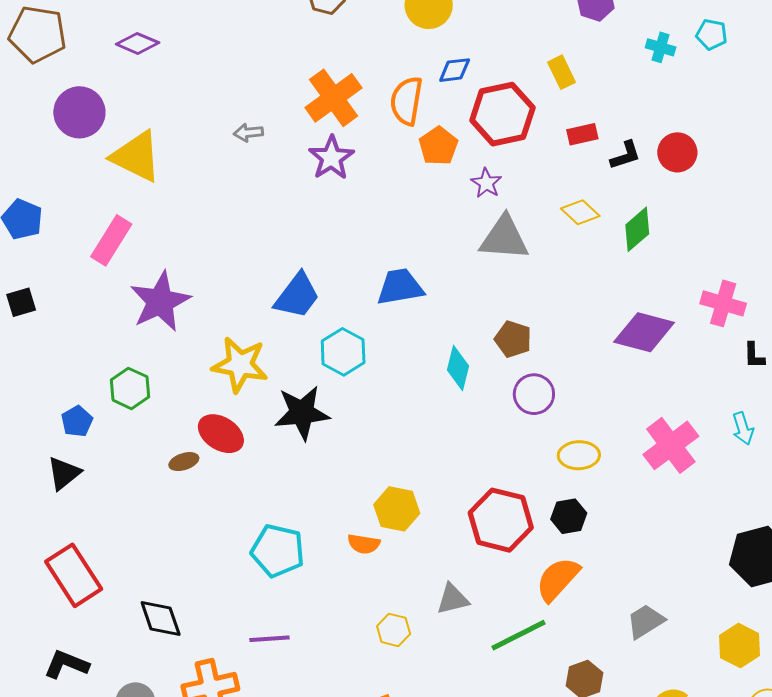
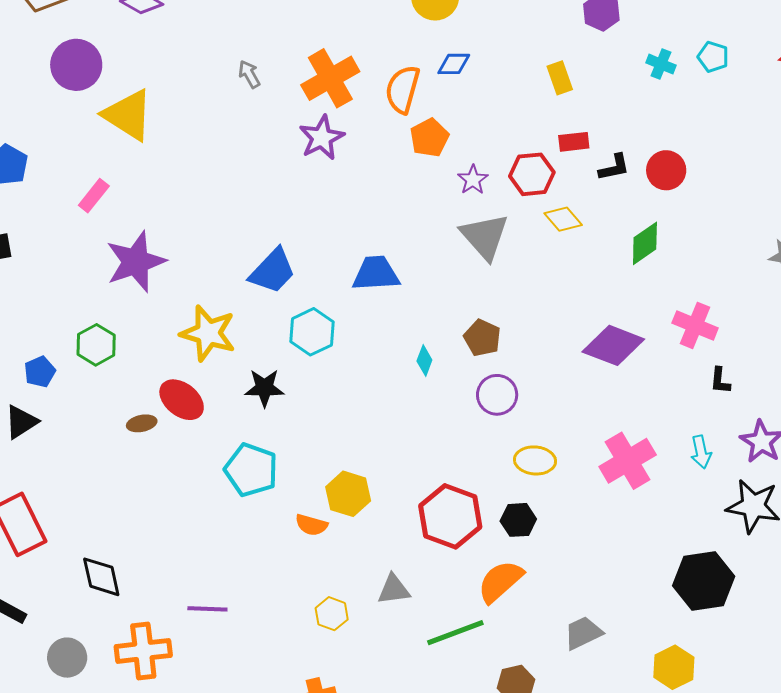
red hexagon: (502, 114) -> (532, 174), moved, size x0.7
gray arrow: (248, 133) -> (249, 74), moved, turned 60
green diamond: (637, 229) -> (645, 243), moved
gray triangle: (504, 238) -> (485, 236), turned 38
pink rectangle: (111, 240) -> (94, 196), size x0.7
cyan diamond: (458, 368) -> (424, 361), size x0.7
black star: (302, 413) -> (264, 388), size x0.7
cyan pentagon: (278, 551) -> (251, 470), moved

